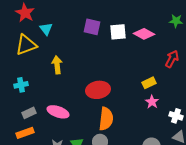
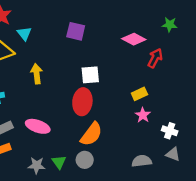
white square: (118, 32) -> (90, 75), moved
red arrow: (172, 59) -> (155, 58), moved
red ellipse: (98, 90) -> (82, 102), turned -75
orange semicircle: (106, 119) -> (91, 134), turned 30

